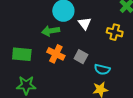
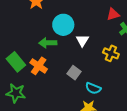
green rectangle: (22, 54) -> (16, 62), turned 36
orange cross: (56, 54) -> (39, 66), moved

